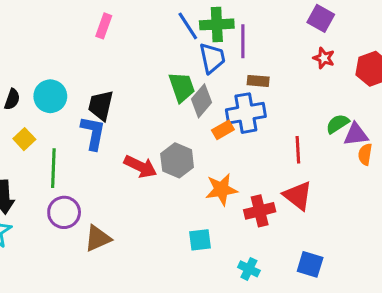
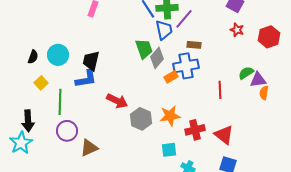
purple line: (243, 41) -> (184, 19), turned 40
blue L-shape: (93, 133) -> (86, 79), turned 70
gray hexagon: (177, 160) -> (141, 119), moved
red triangle: (298, 196) -> (224, 135), moved
cyan square: (200, 240) -> (169, 150), moved

